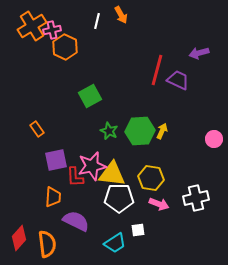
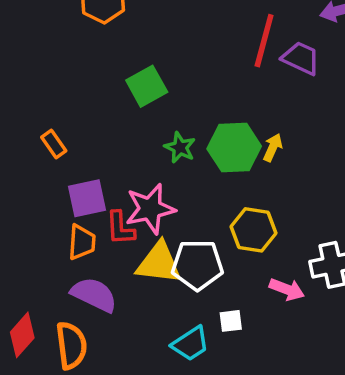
yellow triangle: (112, 174) -> (159, 263), moved
orange trapezoid: (53, 197) -> (82, 242), moved
pink arrow: (159, 204) -> (287, 289), moved
purple semicircle: (76, 221) -> (94, 295), moved

